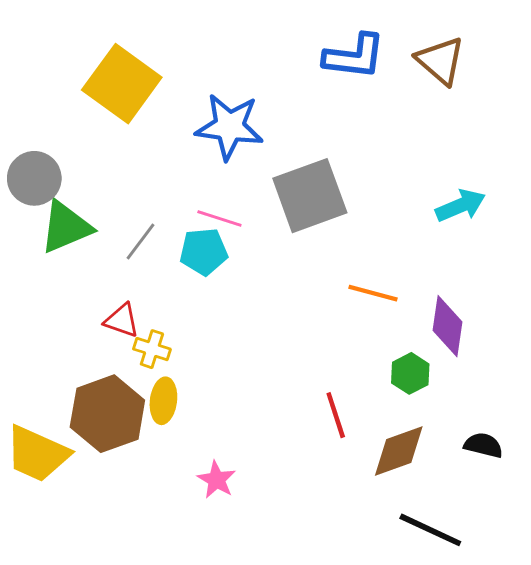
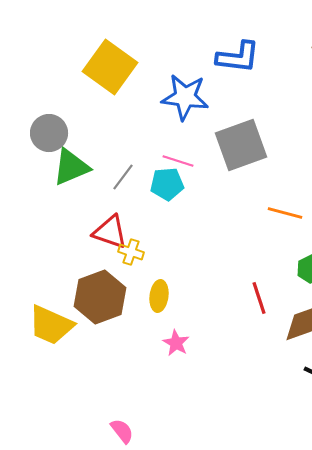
blue L-shape: (354, 56) -> (238, 57), moved
red triangle: (122, 320) -> (110, 232), size x1.4
yellow ellipse: (163, 401) -> (159, 296), moved

